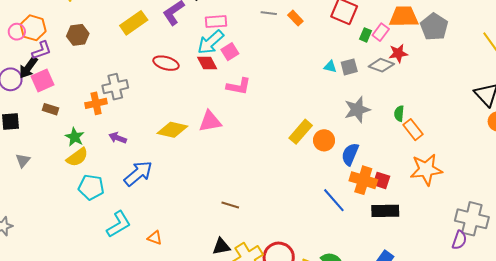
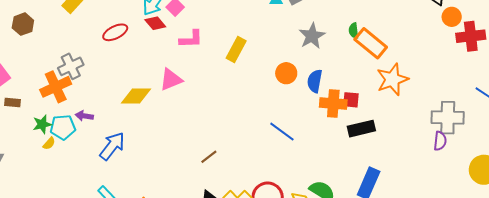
red ellipse: (166, 63) -> (115, 32), turned -30
orange cross: (96, 103) -> (56, 87), size x1.4
orange rectangle: (413, 130) -> (371, 43), size x1.5
yellow rectangle: (301, 132) -> (236, 49), moved
green star: (75, 137) -> (42, 124), turned -30
yellow semicircle: (77, 157) -> (49, 143), size x0.6
cyan pentagon: (91, 187) -> (63, 127), moved
blue line: (334, 200) -> (282, 132), moved
brown line: (230, 205) -> (209, 157), turned -42

